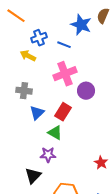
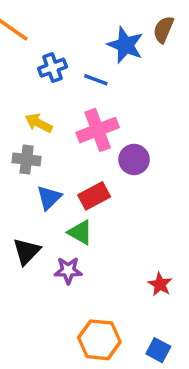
yellow arrow: (28, 56) -> (39, 123), moved
red rectangle: (63, 112) -> (94, 196), turned 30
black triangle: (33, 176) -> (27, 251), moved

